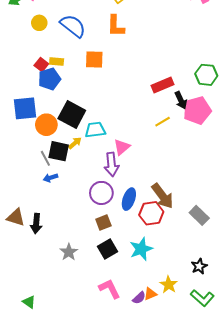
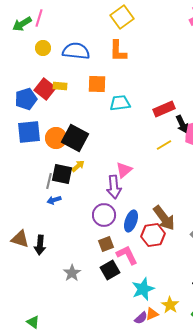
blue semicircle: (73, 26) -> (76, 51), turned -32
red square: (41, 65) -> (45, 89), size x1.5
blue pentagon: (49, 79) -> (26, 99), moved
orange circle: (46, 125) -> (56, 138), moved
cyan trapezoid: (95, 130) -> (120, 103), moved
gray line: (45, 158) -> (49, 181), turned 42
cyan star: (141, 249) -> (143, 289), moved
pink L-shape: (110, 289) -> (127, 255), moved

